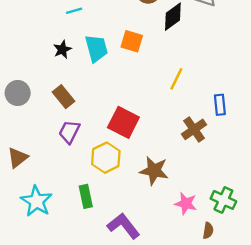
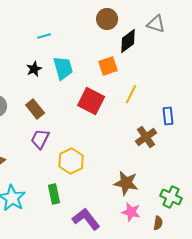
orange square: (132, 41) -> (108, 66), moved, turned -36
red square: (123, 122) -> (91, 101), moved
brown star: (154, 171) -> (126, 183), moved
pink star: (186, 204) -> (131, 212), moved

